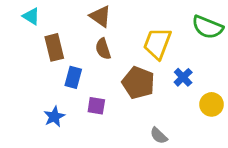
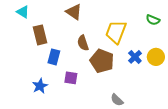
green semicircle: (207, 27) -> (153, 20), size x0.6
brown semicircle: (103, 49) -> (83, 43), moved
yellow circle: (212, 104) -> (156, 57), moved

